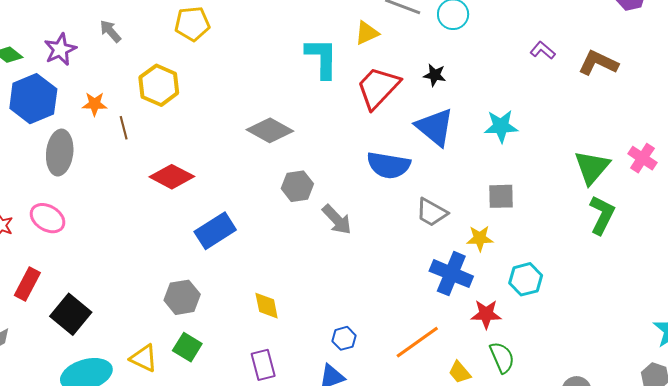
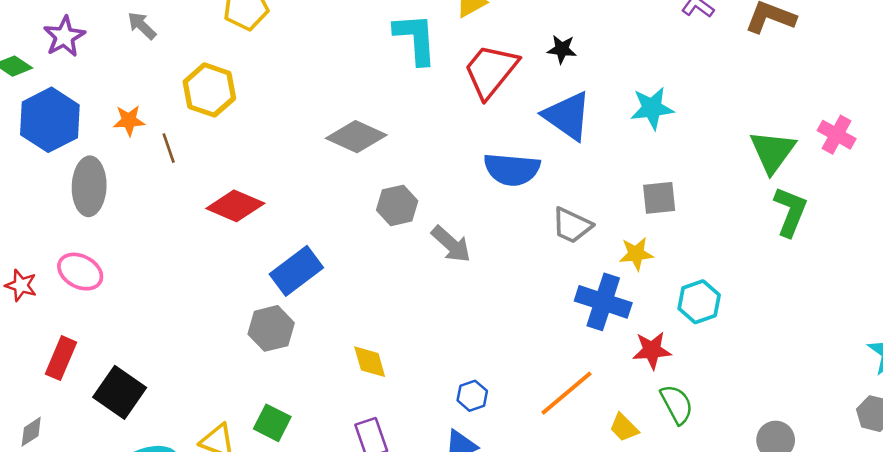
purple star: (60, 49) -> (64, 37), moved
gray hexagon: (182, 297) -> (271, 328), moved

